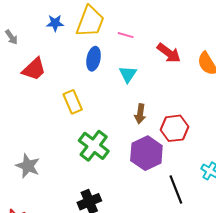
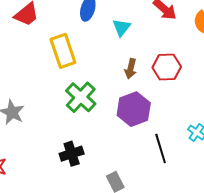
yellow rectangle: (73, 102) -> (63, 51), size x1.4
red hexagon: (175, 128) -> (167, 67), moved

